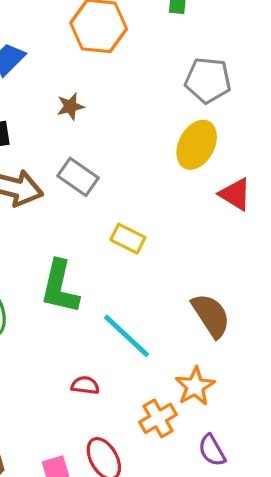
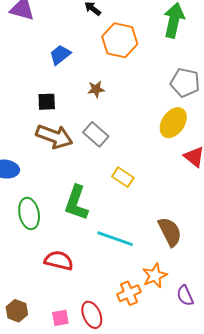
cyan line: (127, 336) -> (115, 239), turned -30
red semicircle: (85, 385) -> (59, 260), moved, size x1.6
purple semicircle: (212, 450) -> (185, 296), moved

